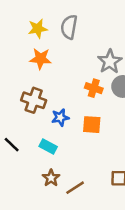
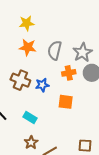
gray semicircle: (69, 27) -> (55, 50), moved
orange cross: (94, 88) -> (69, 73), turned -32
blue star: (60, 117) -> (42, 85), moved

